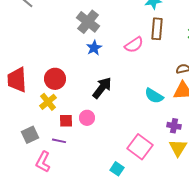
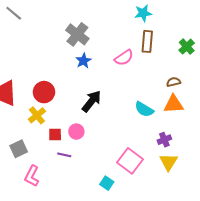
purple cross: (174, 126) -> (164, 140), turned -32
purple line: (59, 141) -> (64, 155), moved

